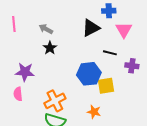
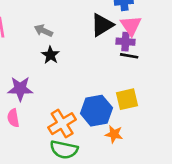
pink triangle: (124, 30) -> (131, 26), moved
purple cross: (132, 66) -> (125, 42), moved
blue hexagon: (89, 74) -> (96, 111), moved

